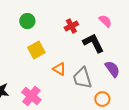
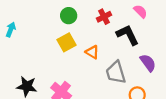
green circle: (27, 21) -> (69, 16), moved
orange triangle: (59, 69) -> (92, 52), moved

